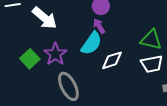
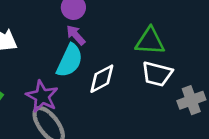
purple star: (55, 54) -> (42, 96), moved
white trapezoid: (152, 64) -> (157, 74), turned 35

